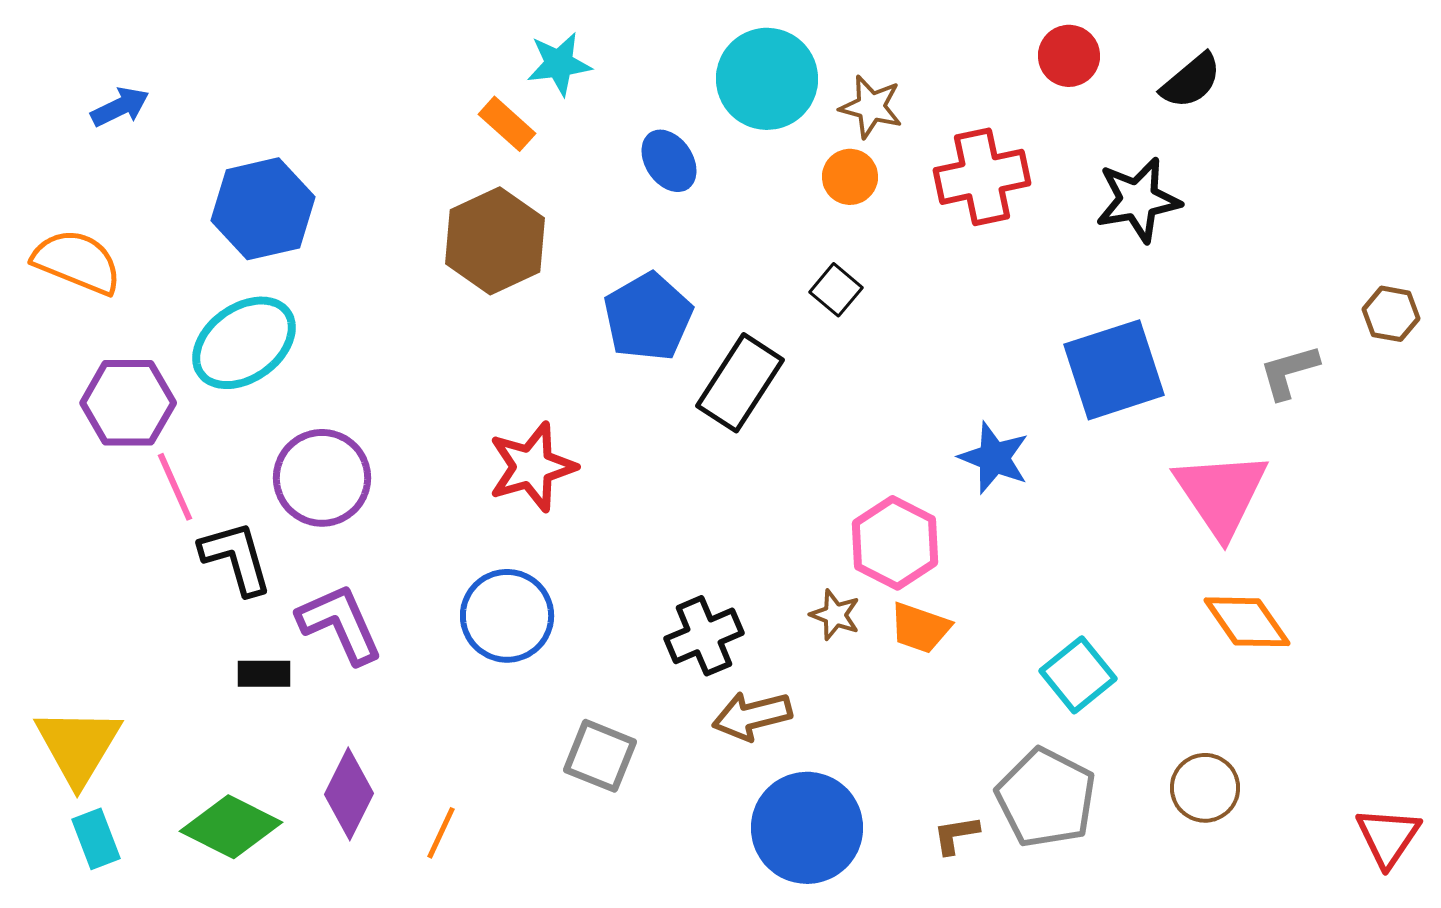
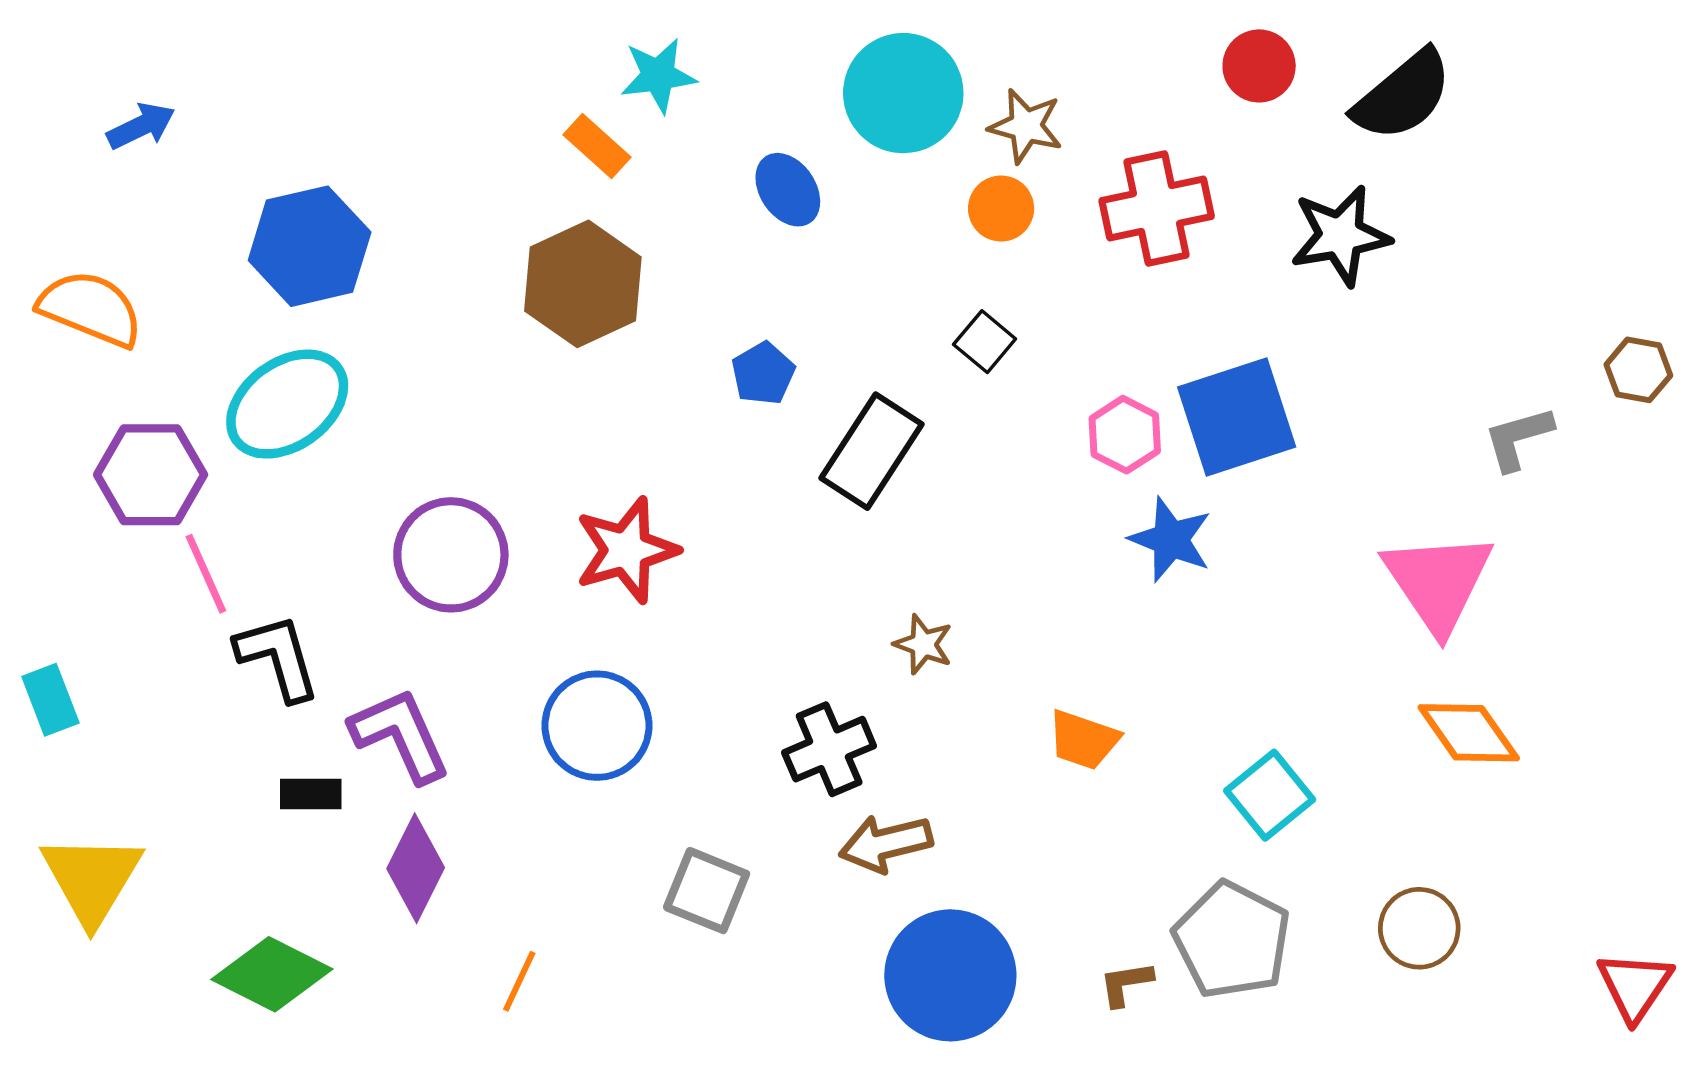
black semicircle: (1191, 81) -> (1403, 95), size x1.4
blue pentagon: (648, 317) -> (763, 373), size x0.6
blue square: (1114, 370) -> (1237, 417), moved
purple circle: (322, 478) -> (451, 555), moved
pink hexagon: (895, 543) -> (1125, 435), moved, size x0.7
brown star: (835, 615) -> (923, 644), moved
purple diamond: (349, 794) -> (416, 868), moved
cyan rectangle: (96, 839) -> (50, 700), moved

